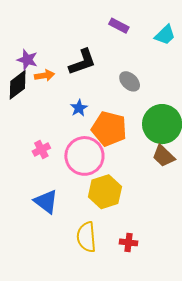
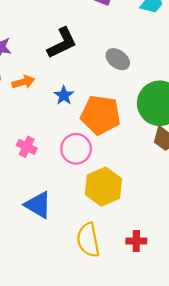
orange arrow: (44, 75) -> (23, 82), moved
pink cross: (41, 150) -> (27, 147), turned -30
pink circle: (84, 156) -> (76, 149), size x0.7

